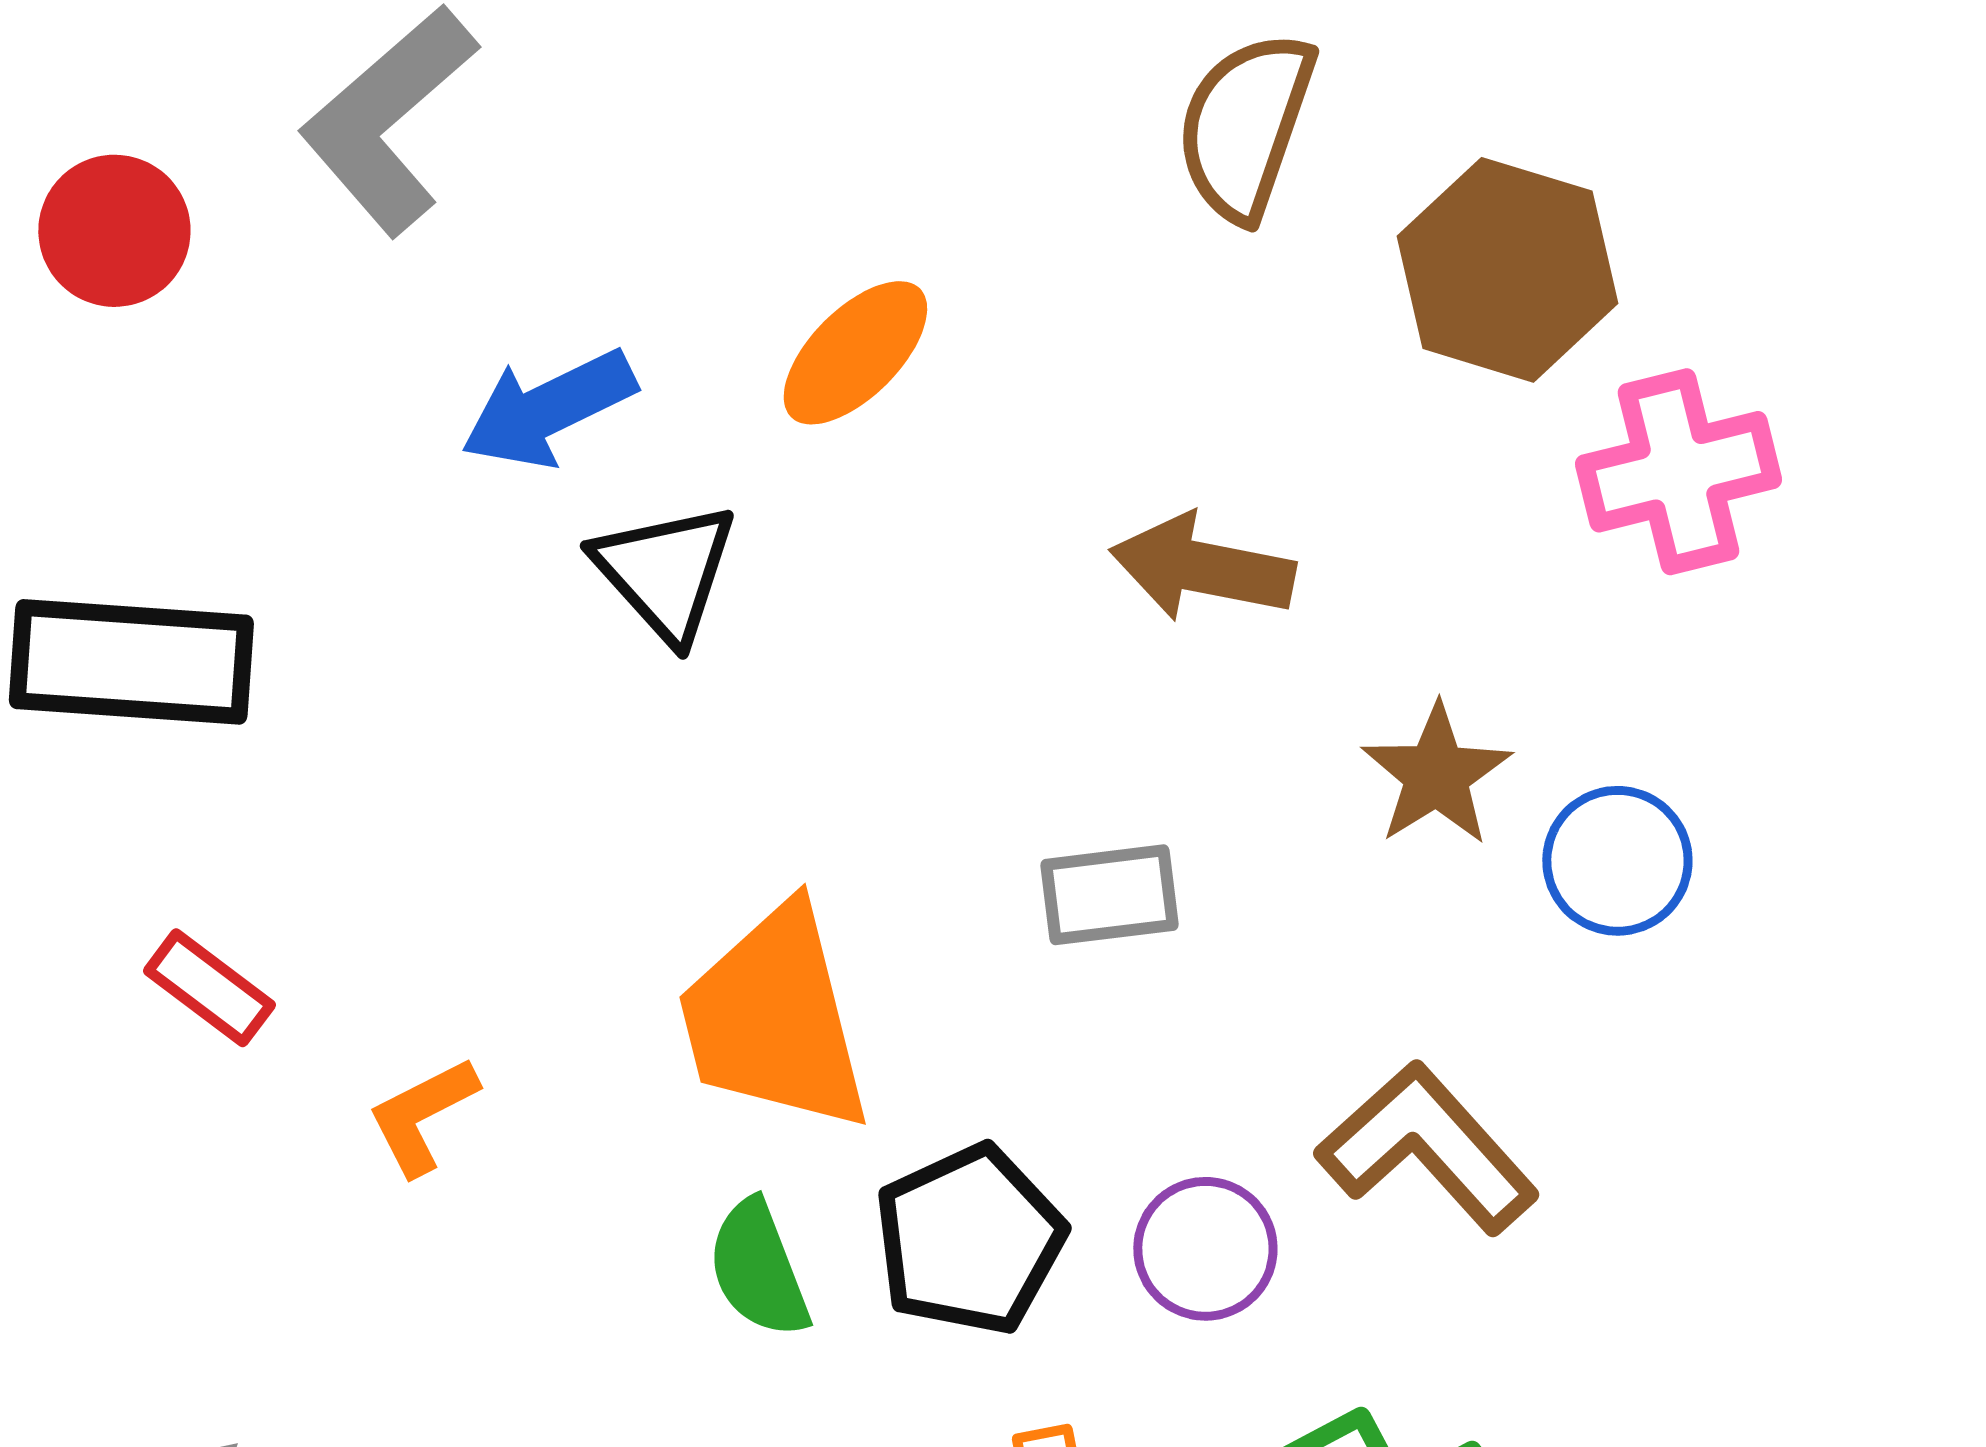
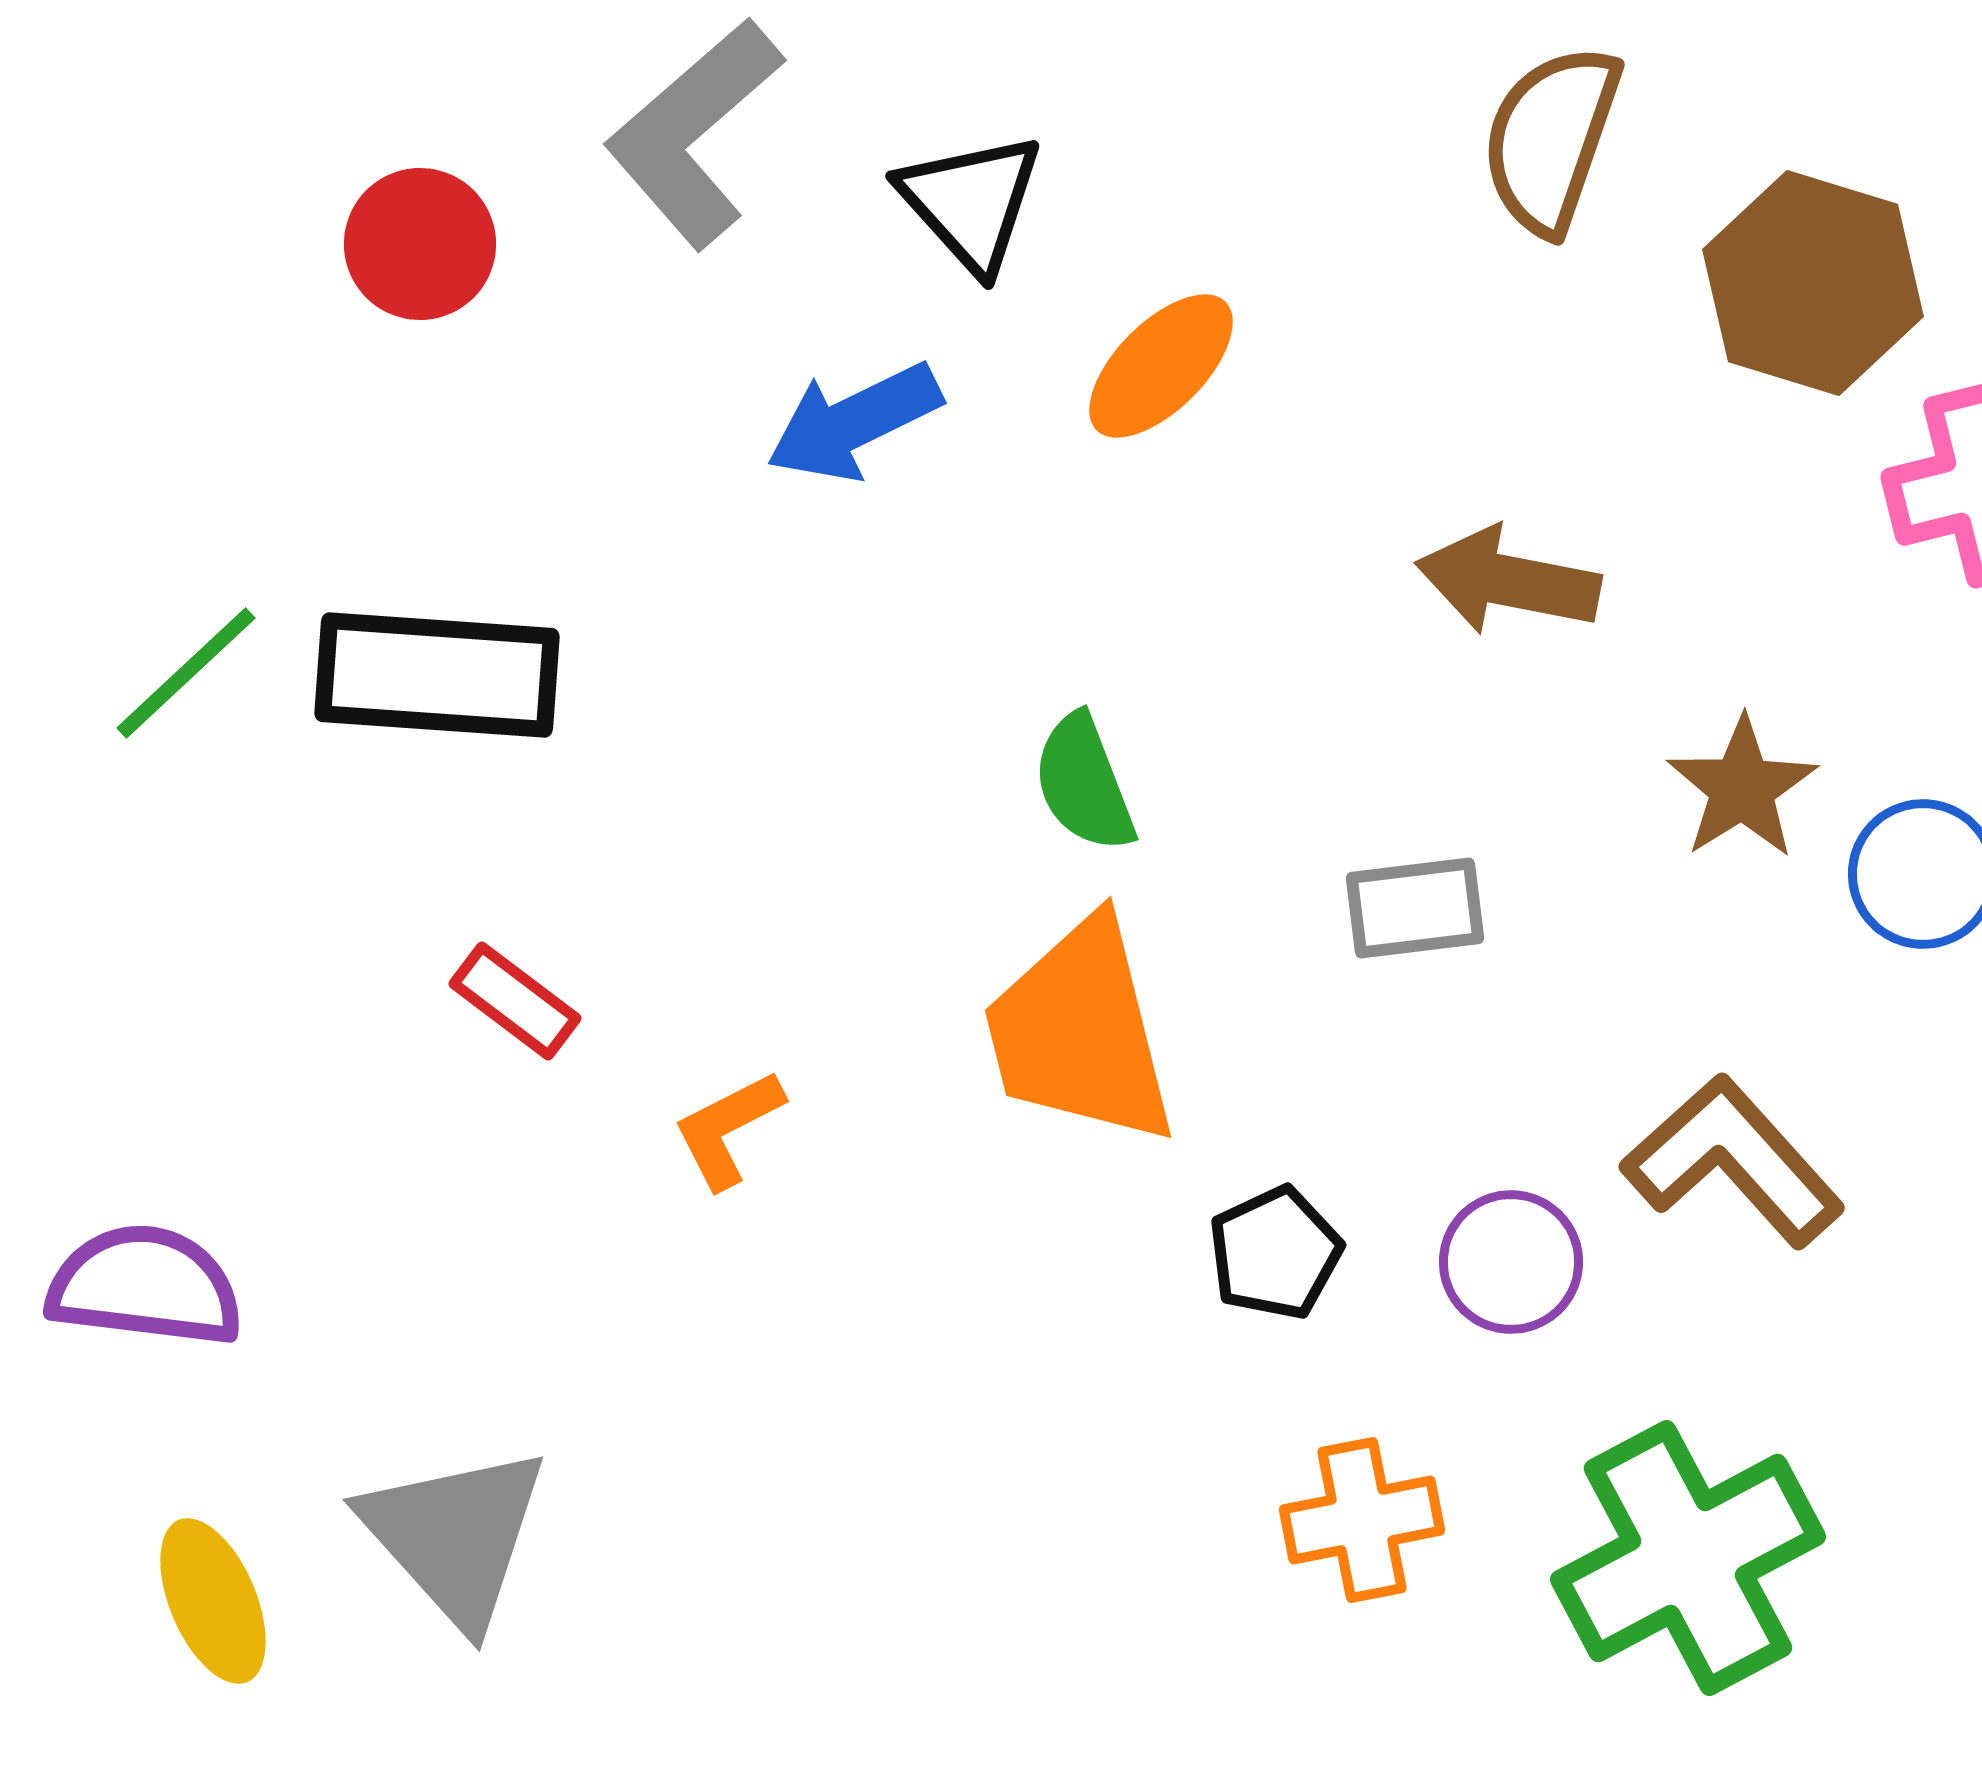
black triangle: (665, 572) -> (971, 202), moved
black pentagon: (969, 1240) -> (1275, 1253), size x0.7
green semicircle: (758, 1269) -> (1084, 783), moved

